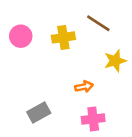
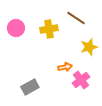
pink cross: (93, 119) -> (81, 80), moved, turned -30

